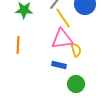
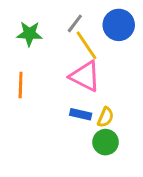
pink triangle: (62, 39) -> (85, 76), turned 35
yellow semicircle: (76, 50) -> (106, 117), moved, turned 40

